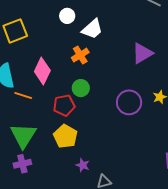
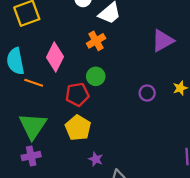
purple circle: (129, 102) -> (147, 93), size x0.6

